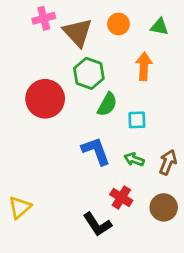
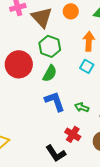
green semicircle: (107, 104) -> (50, 73), moved
cyan square: (137, 120) -> (87, 66), moved, turned 32

